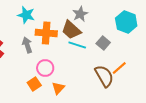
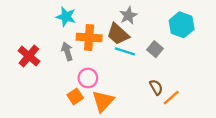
orange line: (119, 68) -> (171, 98), moved
brown semicircle: (104, 76) -> (156, 87), size x0.6
orange triangle: (58, 88) -> (103, 101), size x1.5

